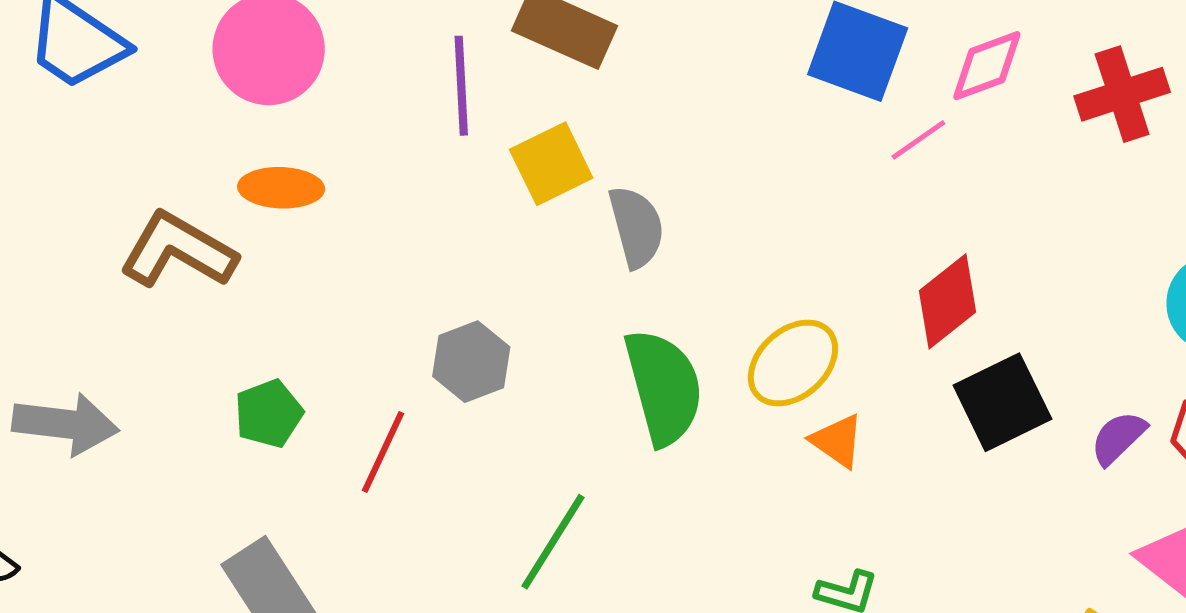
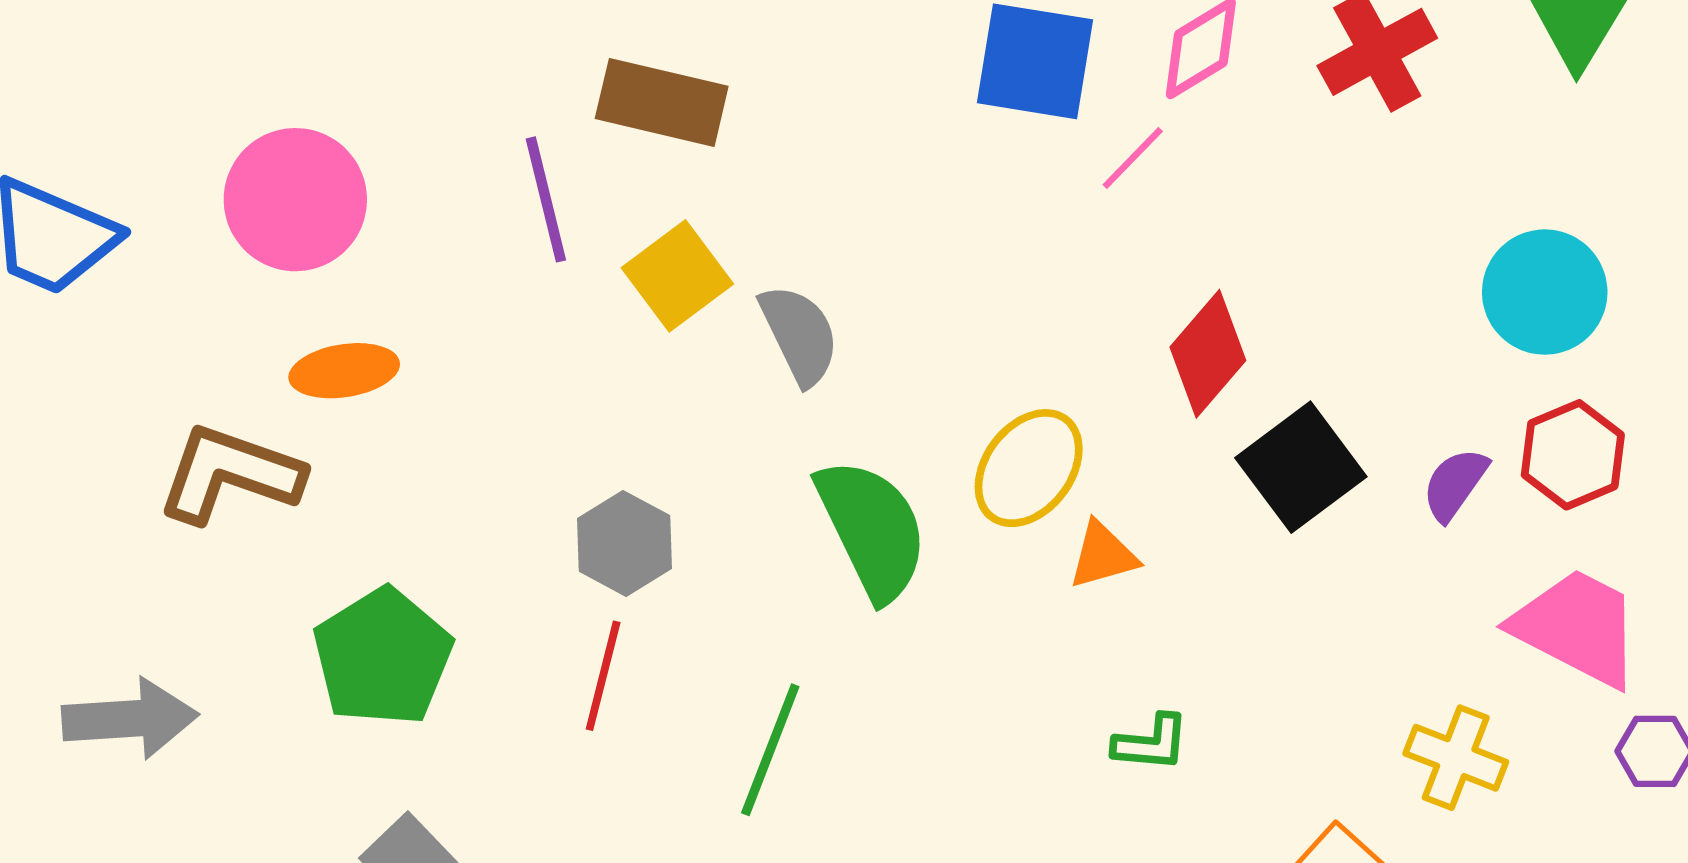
green pentagon: (269, 414) -> (383, 657), size x1.6
orange triangle: (837, 441) -> (1103, 555), turned -40
red line: (383, 452) -> (603, 676), moved

